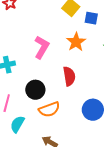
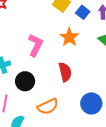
blue square: (91, 18) -> (83, 12), turned 32
black circle: (35, 90) -> (25, 81), moved

